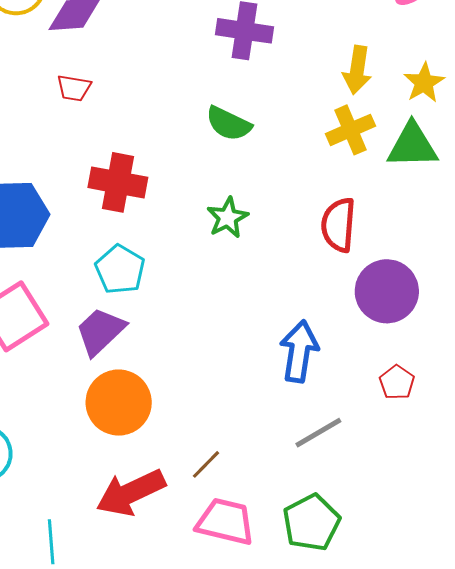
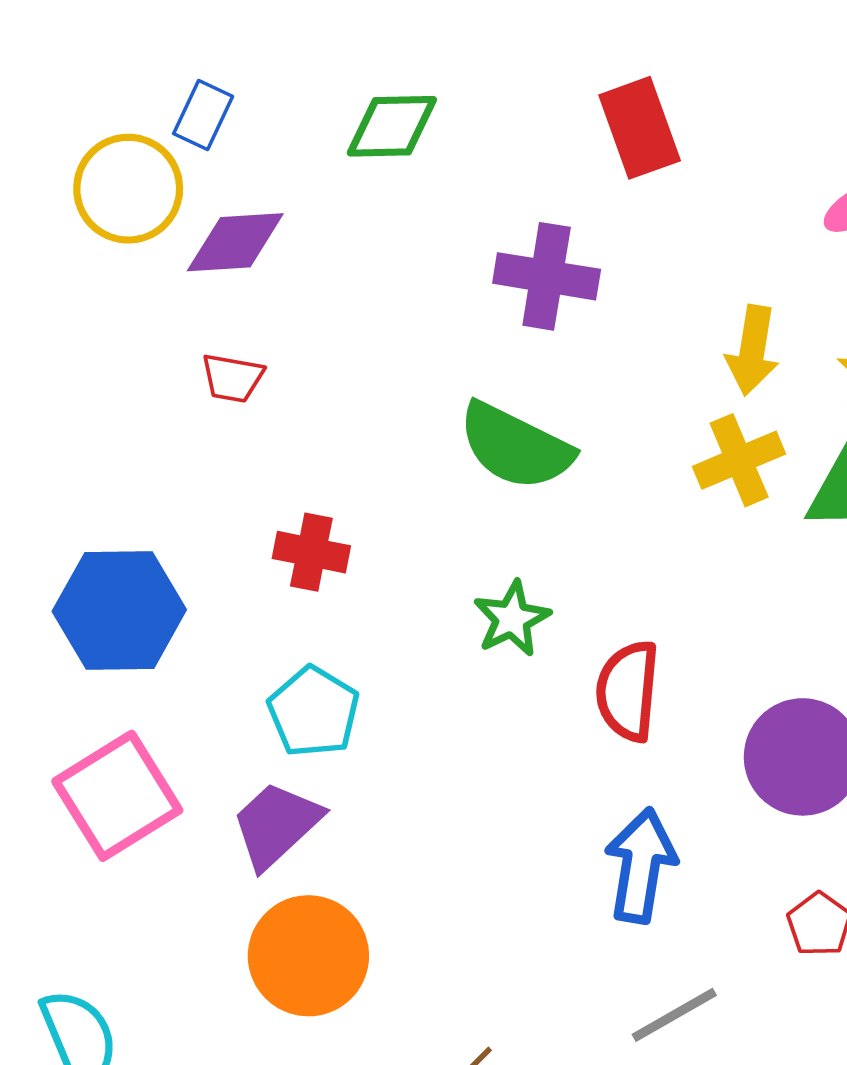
green semicircle: (229, 124) -> (515, 446), size x1.4
red cross: (118, 182) -> (311, 552), size x0.7
red semicircle: (339, 225) -> (628, 691), moved

